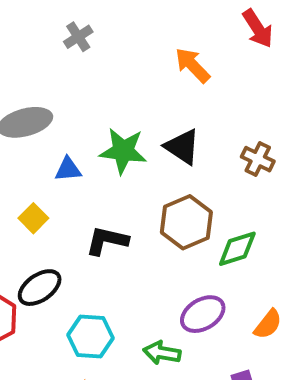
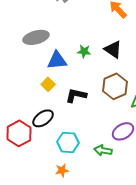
green star: (123, 151) -> (84, 51), size x0.6
blue triangle: (68, 169) -> (57, 60), size x1.5
yellow square: (33, 218) -> (48, 84), moved

